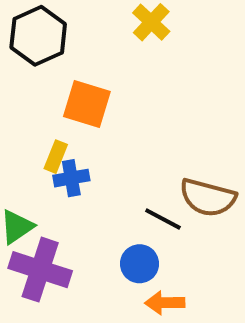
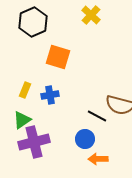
yellow rectangle: (56, 157) -> (25, 90), moved
purple cross: (40, 270) -> (34, 142), turned -32

